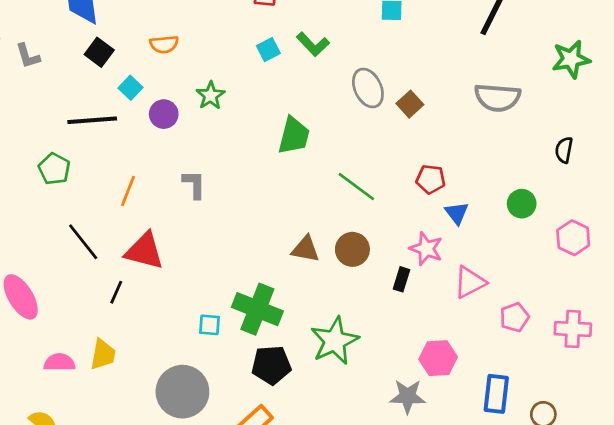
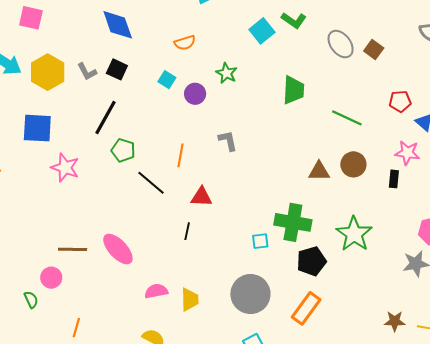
cyan square: (268, 50) -> (262, 31), size x1.4
black square: (99, 52) -> (117, 69), moved
black line: (92, 120) -> (105, 117), moved, turned -45
black line: (83, 242) -> (151, 183), moved
red triangle: (144, 251) -> (201, 197), size x0.7
yellow trapezoid: (103, 354) -> (190, 300), moved

